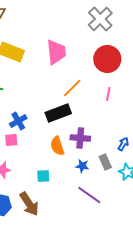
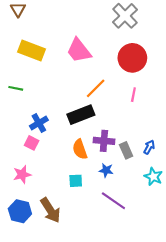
pink trapezoid: (56, 52) -> (79, 51), turned 148
pink square: (11, 140) -> (32, 143), turned 32
gray rectangle: (105, 162) -> (126, 150), moved
cyan square: (43, 176) -> (76, 181), moved

